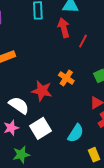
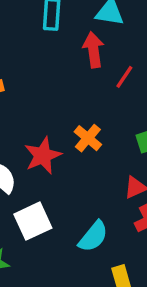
red star: (42, 91) -> (43, 156), turned 30

